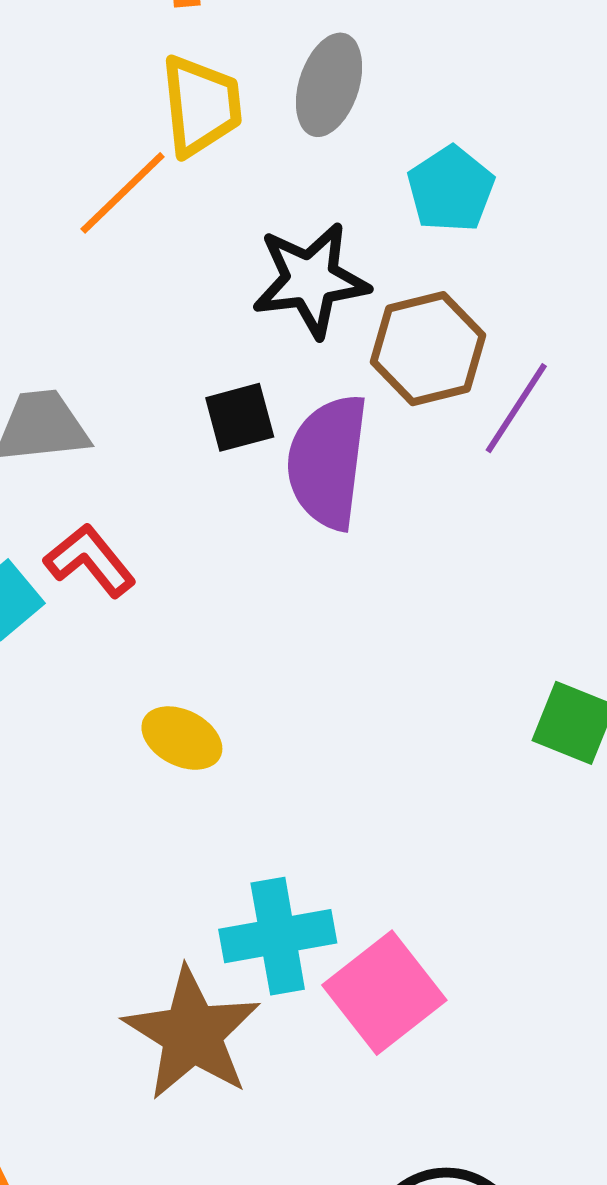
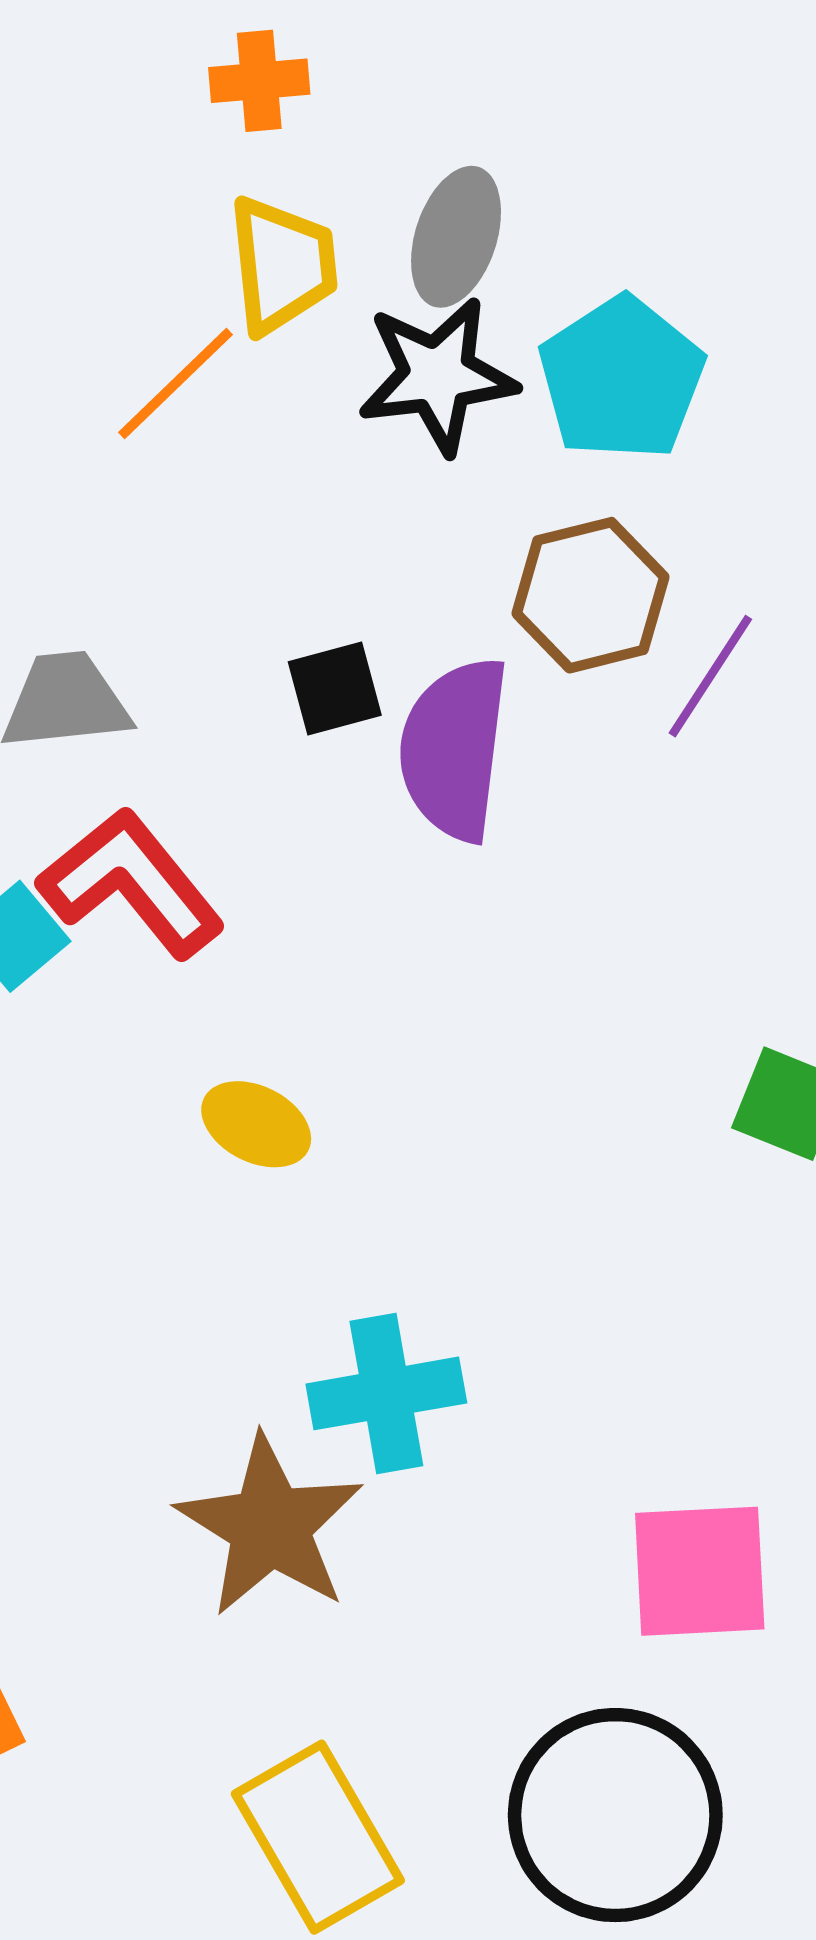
cyan pentagon: (451, 189) -> (621, 378), size x1.4
black star: (310, 280) -> (437, 376), moved
red L-shape: (90, 560) -> (131, 883), size x1.5
pink square: (384, 993) -> (700, 1571), moved, turned 35

